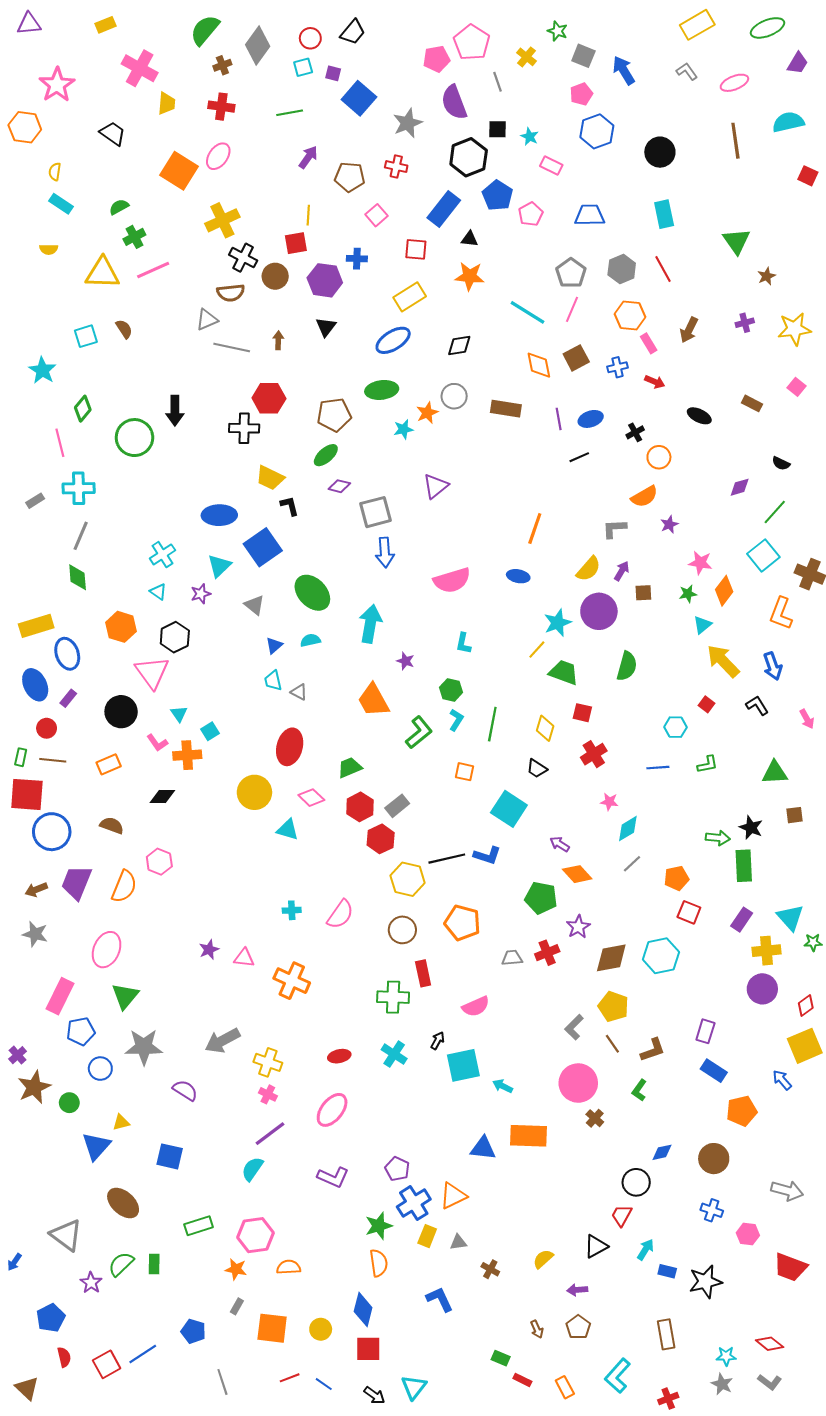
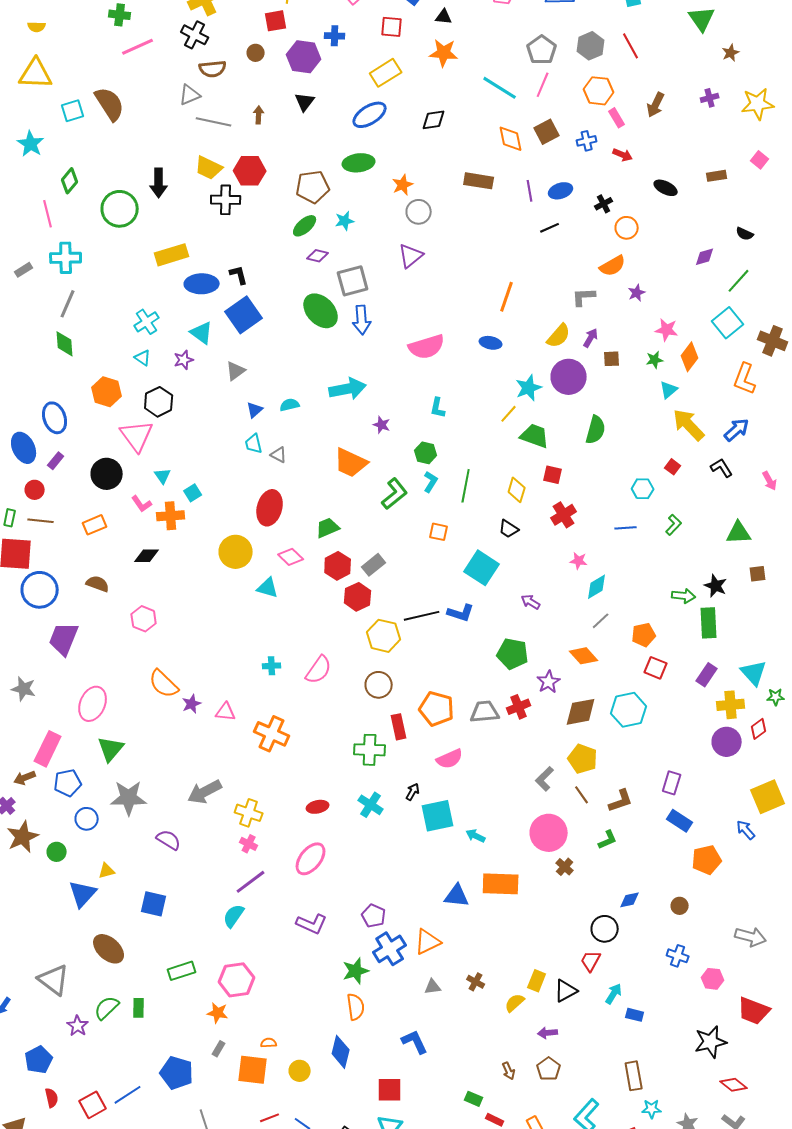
green cross: (134, 237) -> (120, 15), turned 35
black cross: (243, 258) -> (195, 35), moved
yellow triangle: (102, 273) -> (36, 74), moved
brown circle: (275, 276) -> (256, 53), size x0.7
brown semicircle: (124, 329) -> (110, 104), size x1.8
gray circle: (454, 396) -> (419, 212), moved
brown rectangle: (752, 403) -> (717, 176), turned -36
cyan star: (403, 429) -> (345, 221), moved
yellow trapezoid: (270, 478) -> (209, 168), moved
black L-shape: (290, 506) -> (239, 275), moved
cyan triangle: (219, 566) -> (202, 333), turned -40
green ellipse: (312, 593) -> (321, 311), moved
gray triangle: (254, 605) -> (236, 371), turned 45
cyan arrow: (370, 624) -> (348, 389), turned 69
yellow rectangle: (36, 626) -> (172, 255), moved
blue arrow: (773, 666) -> (737, 430), turned -112
orange trapezoid: (373, 700) -> (351, 463), turned -36
green L-shape: (708, 764) -> (674, 525), turned -35
orange diamond: (577, 874) -> (584, 656), moved
orange semicircle: (124, 886) -> (164, 684), moved, turned 112
brown arrow: (36, 890) -> (25, 778), moved
orange pentagon: (462, 923) -> (437, 709), moved
gray trapezoid: (512, 958) -> (485, 712), size x1.4
red diamond: (806, 1005) -> (759, 729), moved
green L-shape: (639, 1090) -> (608, 840), turned -150
brown circle: (714, 1159) -> (680, 906), size x0.6
yellow rectangle: (427, 1236) -> (537, 981), moved
orange semicircle: (289, 1267) -> (269, 1043), moved, size x0.7
brown cross: (490, 1269) -> (476, 982), moved
black star: (705, 1282) -> (711, 1042), moved
blue pentagon: (193, 1331) -> (177, 1073), size x1.4
red square: (368, 1349) -> (390, 1090), moved
cyan star: (726, 1356) -> (652, 1109), moved

